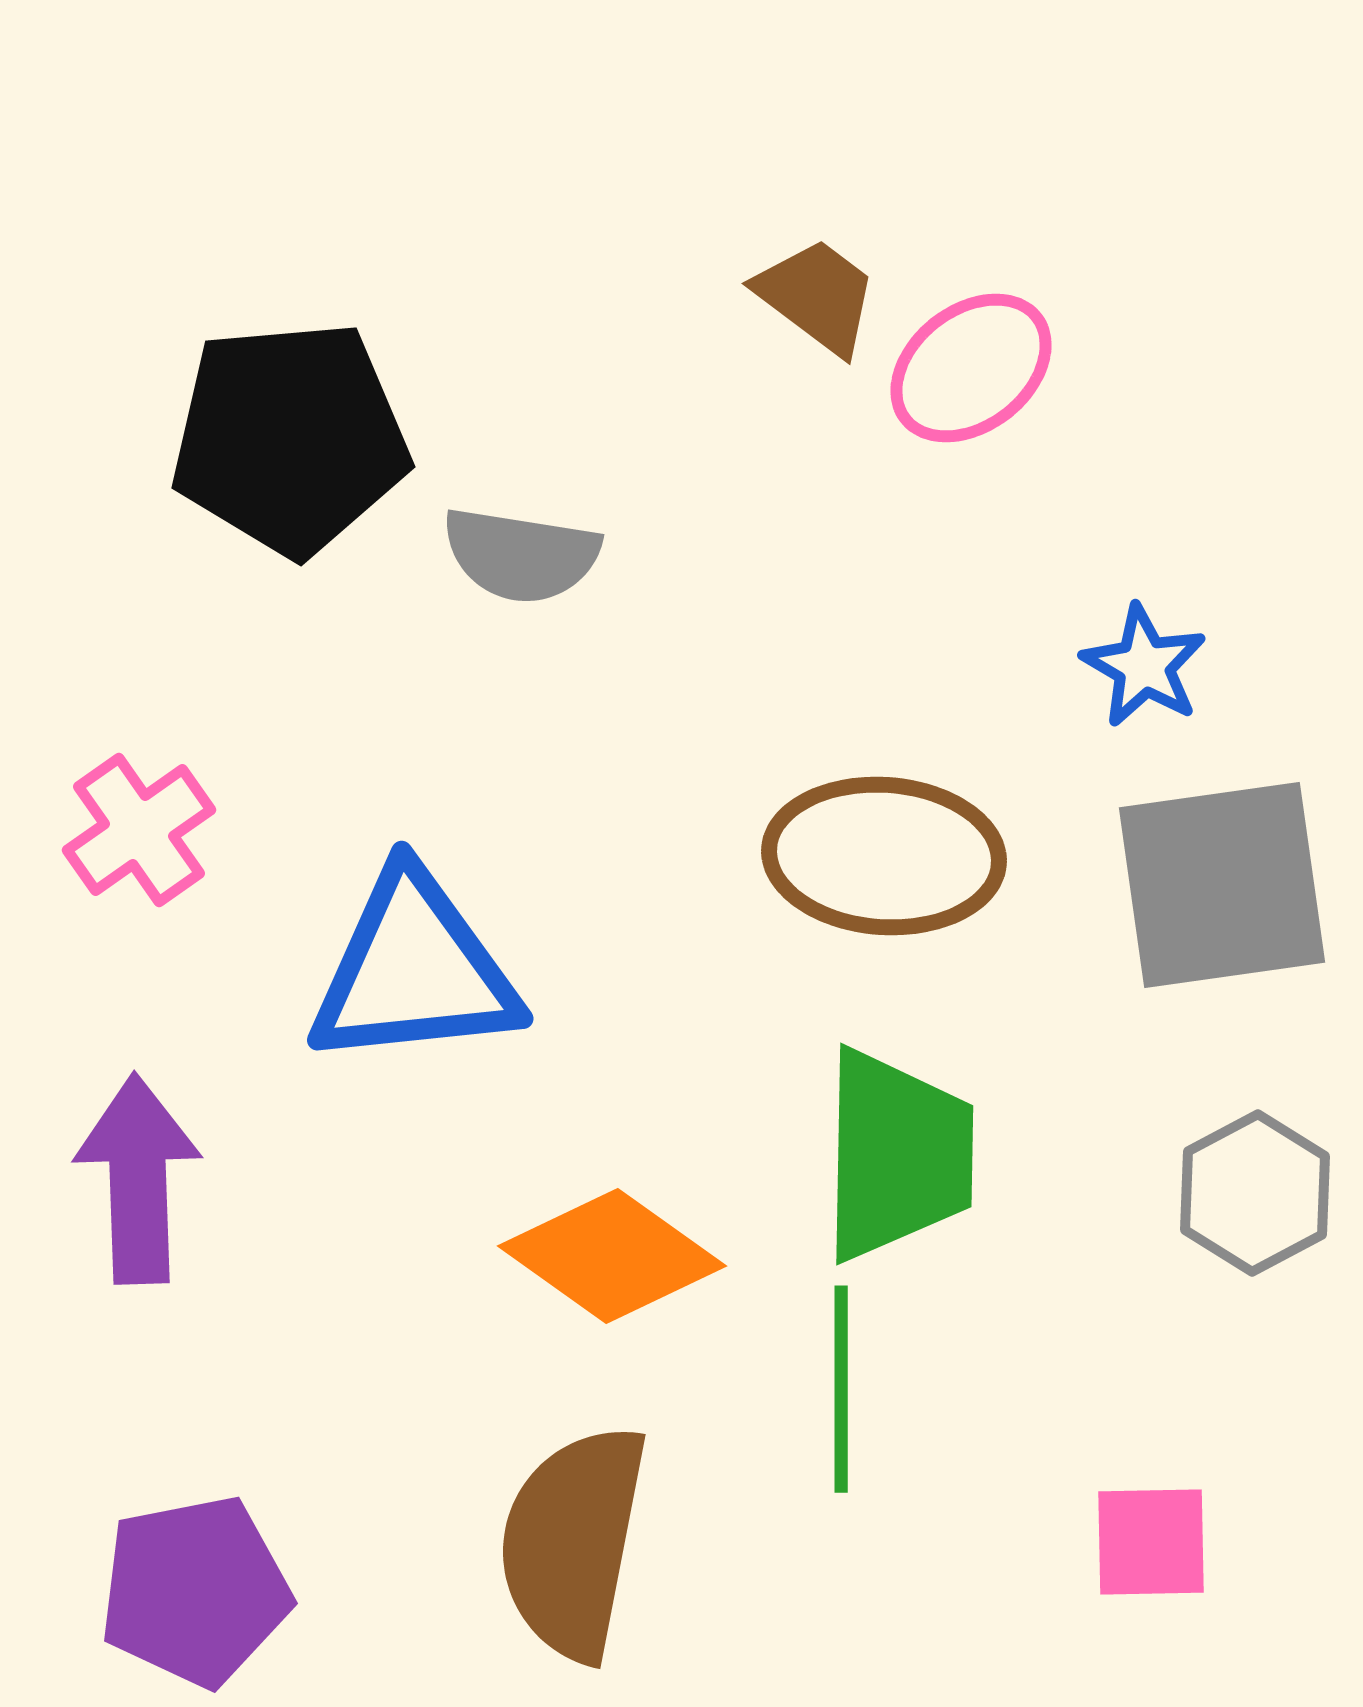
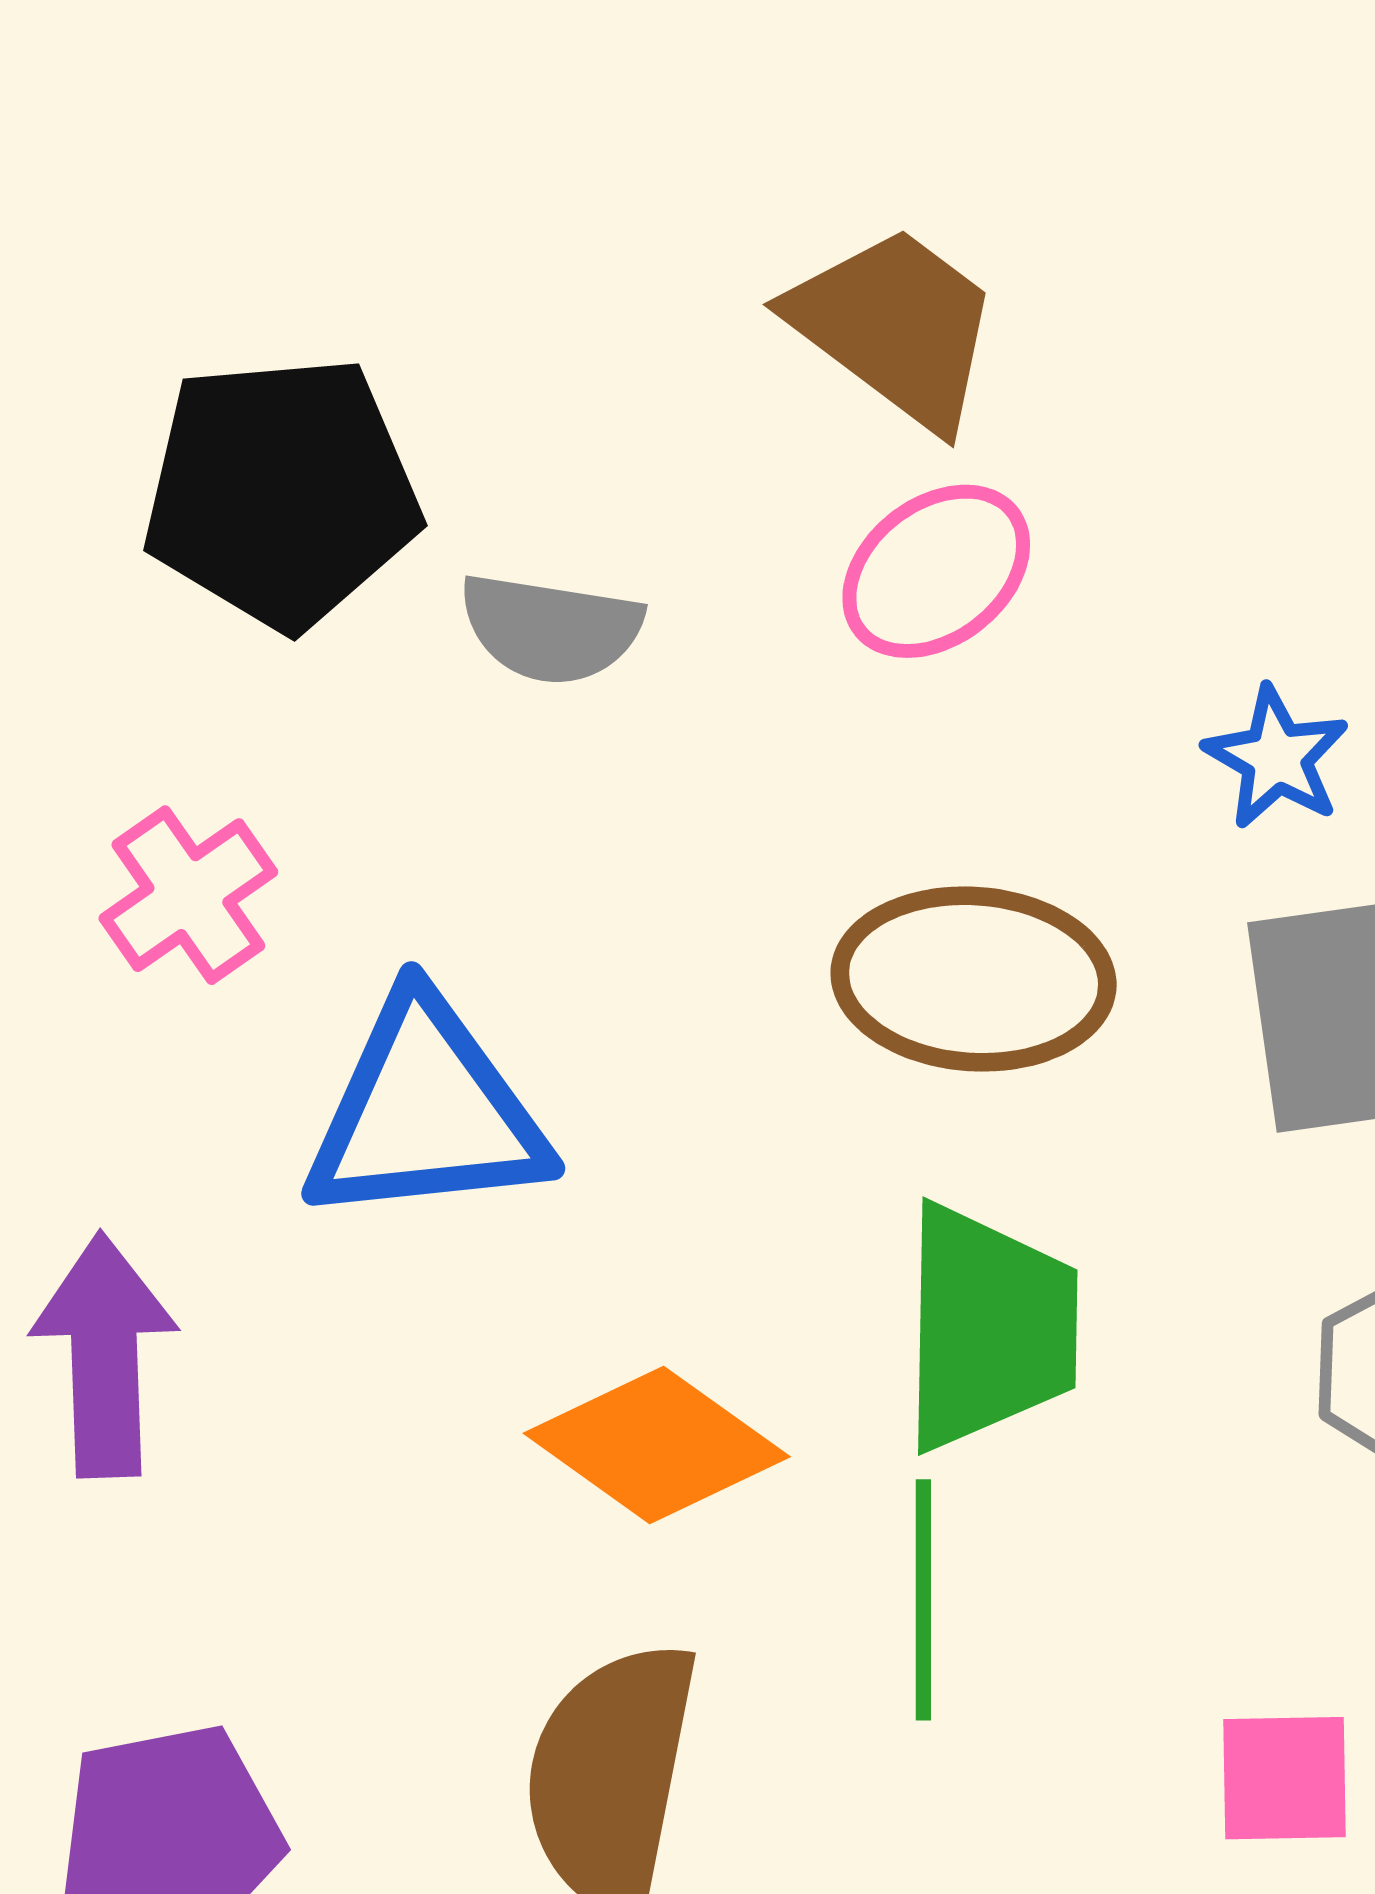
brown trapezoid: (817, 296) -> (895, 327), size x1.5
pink ellipse: (971, 368) -> (936, 571), moved
pink cross: (139, 830) -> (188, 895), moved

